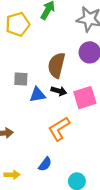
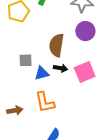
orange L-shape: (59, 129) -> (45, 102), moved, turned -65

